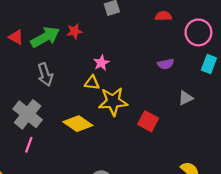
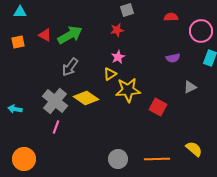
red star: (74, 31) -> (117, 30), moved
gray arrow: (45, 75) -> (70, 67), turned 54
yellow triangle: (92, 83) -> (110, 74), turned -40
yellow diamond: (78, 124) -> (86, 98), moved

